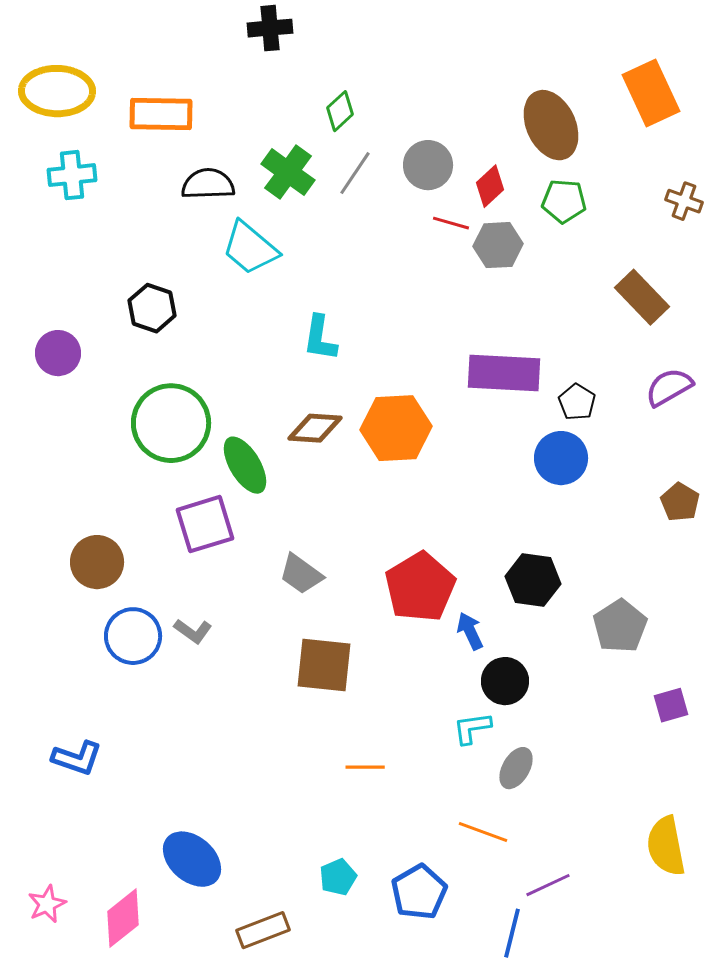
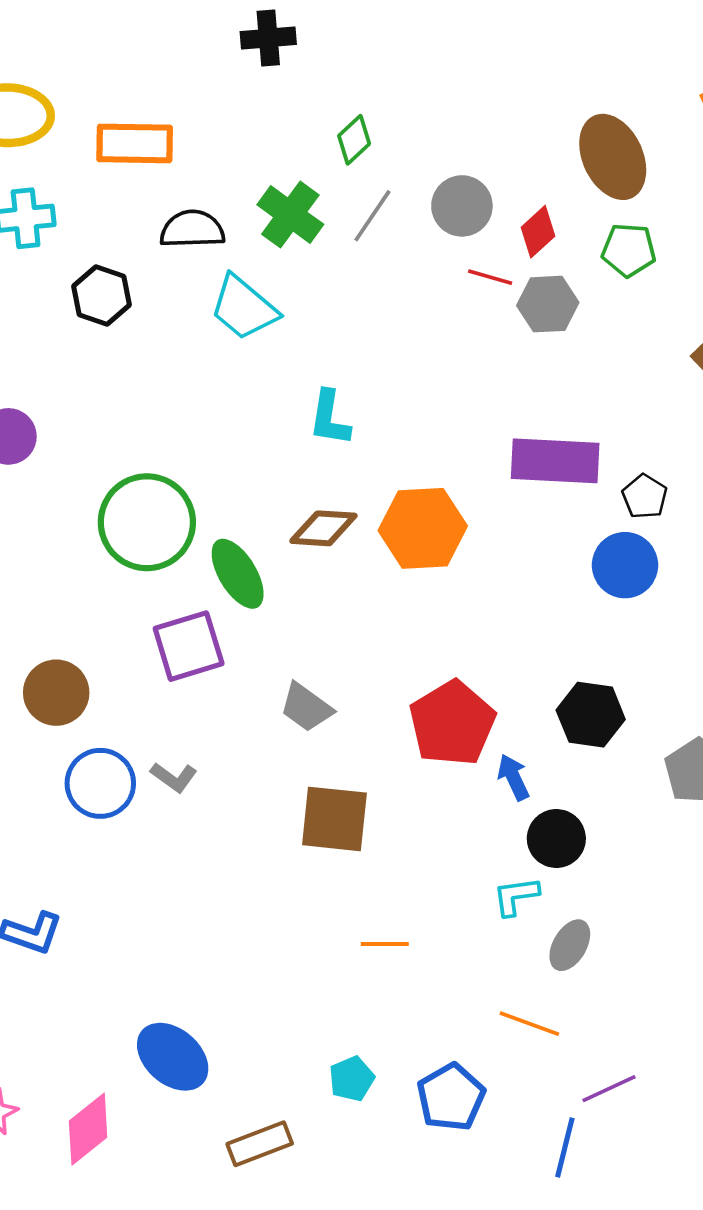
black hexagon: (152, 308) -> (102, 295), moved

